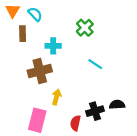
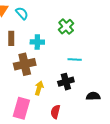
brown rectangle: (23, 34) -> (11, 38), moved
cyan line: (95, 64) -> (75, 59), turned -32
black cross: (95, 111) -> (66, 82), moved

